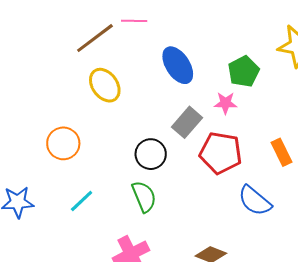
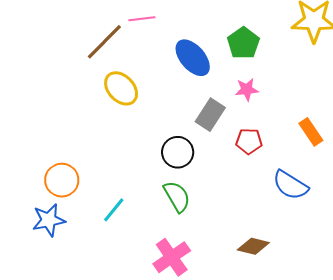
green pentagon: (244, 71) -> (243, 43), moved
orange circle: (63, 143) -> (62, 180), moved
red pentagon: (221, 153) -> (249, 141), size x0.6

